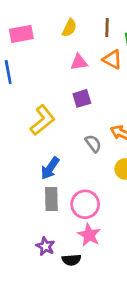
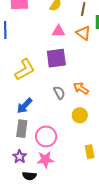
purple square: (82, 98) -> (56, 58), size x1.5
pink star: (89, 235) -> (45, 160), turned 30
purple star: (45, 246) -> (20, 157), moved

